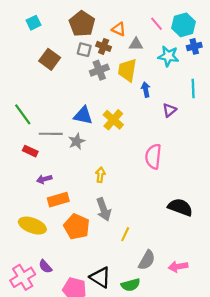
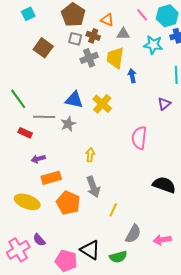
purple triangle: (169, 110) -> (164, 104), moved

